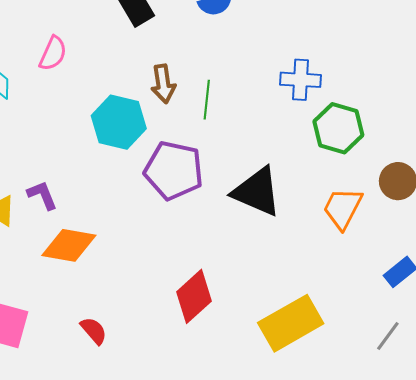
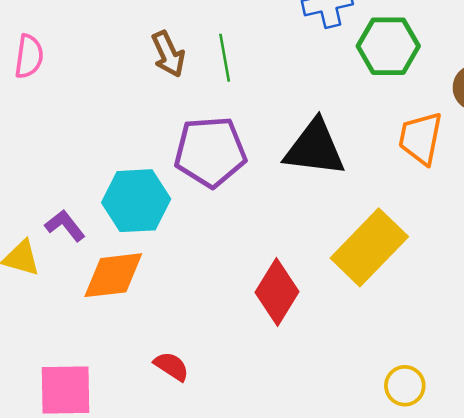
cyan hexagon: (119, 122) -> (136, 201), moved
yellow rectangle: (291, 323) -> (369, 247), moved

